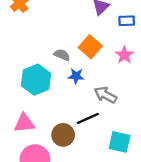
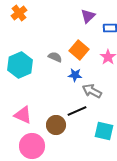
blue star: (76, 76) -> (75, 75), moved
cyan hexagon: (36, 80) -> (20, 65), moved
pink triangle: (24, 123) -> (23, 115), turned 30

